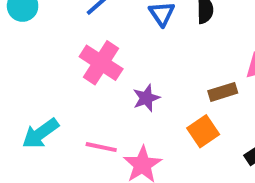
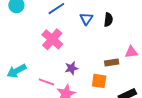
purple star: (146, 98) -> (72, 68), moved
orange square: (203, 131) -> (99, 81), turned 35

